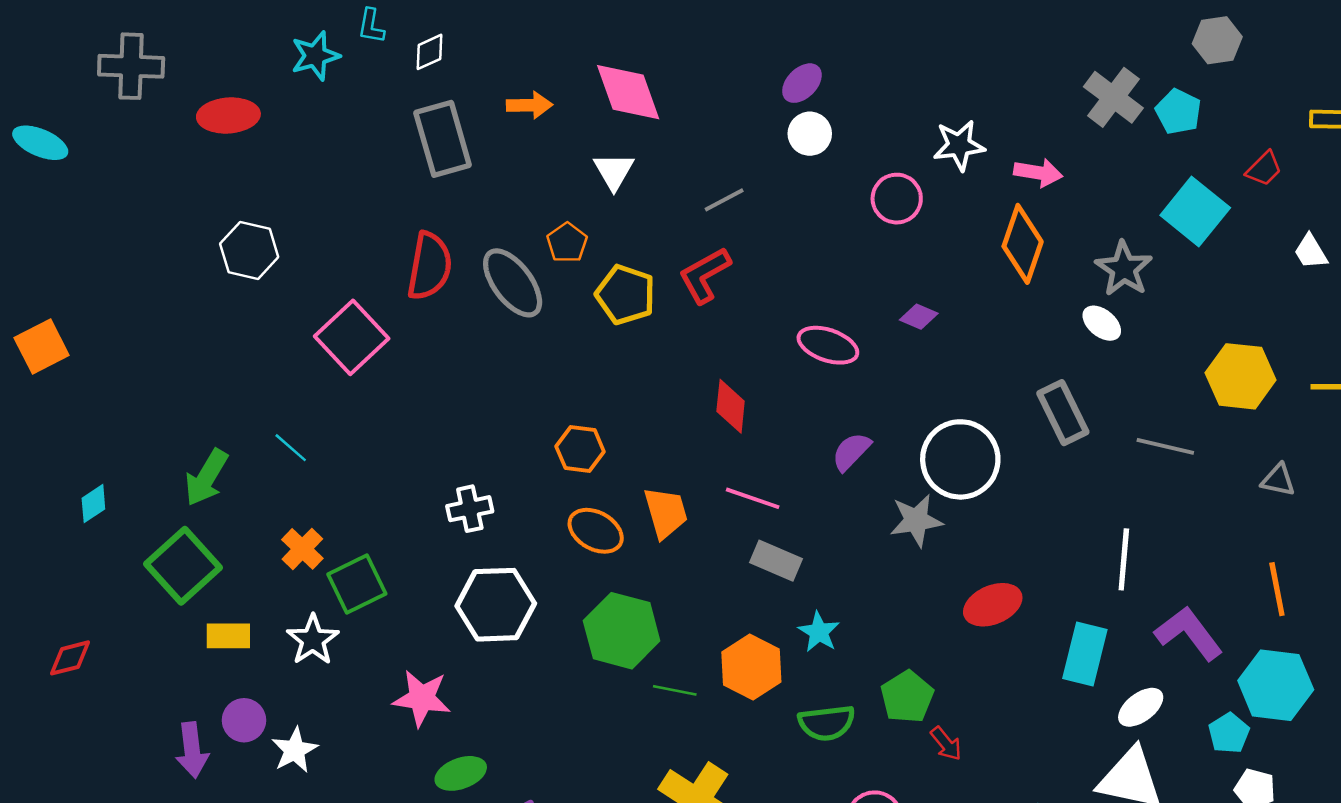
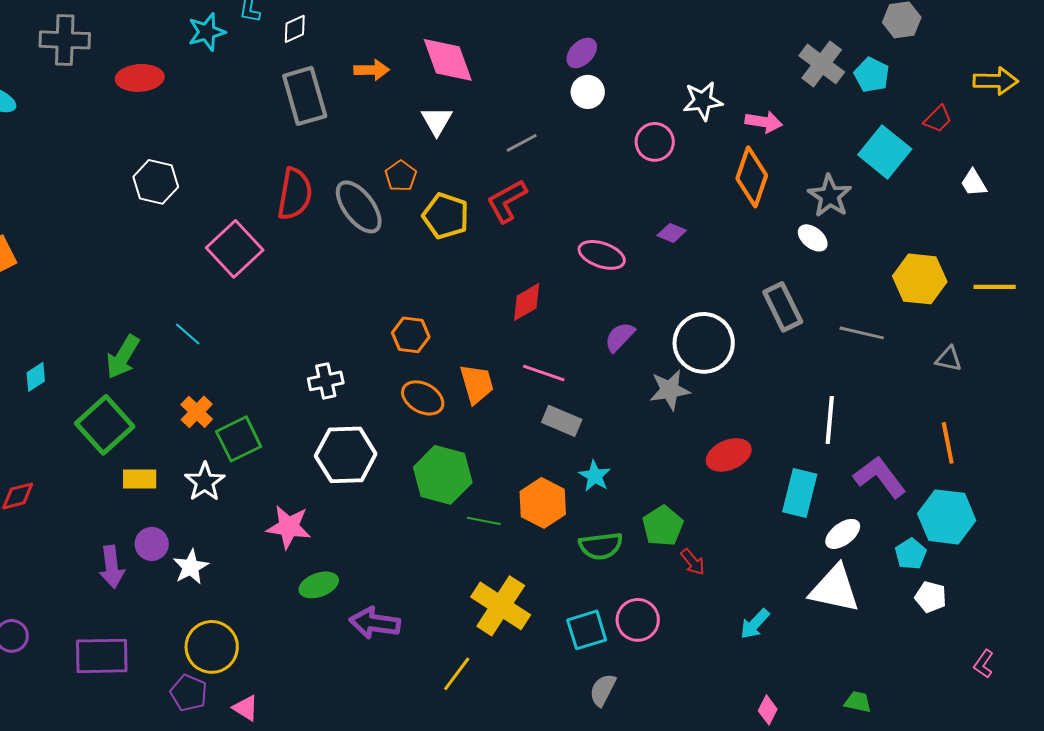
red diamond: (731, 406) -> (527, 302), turned 54

